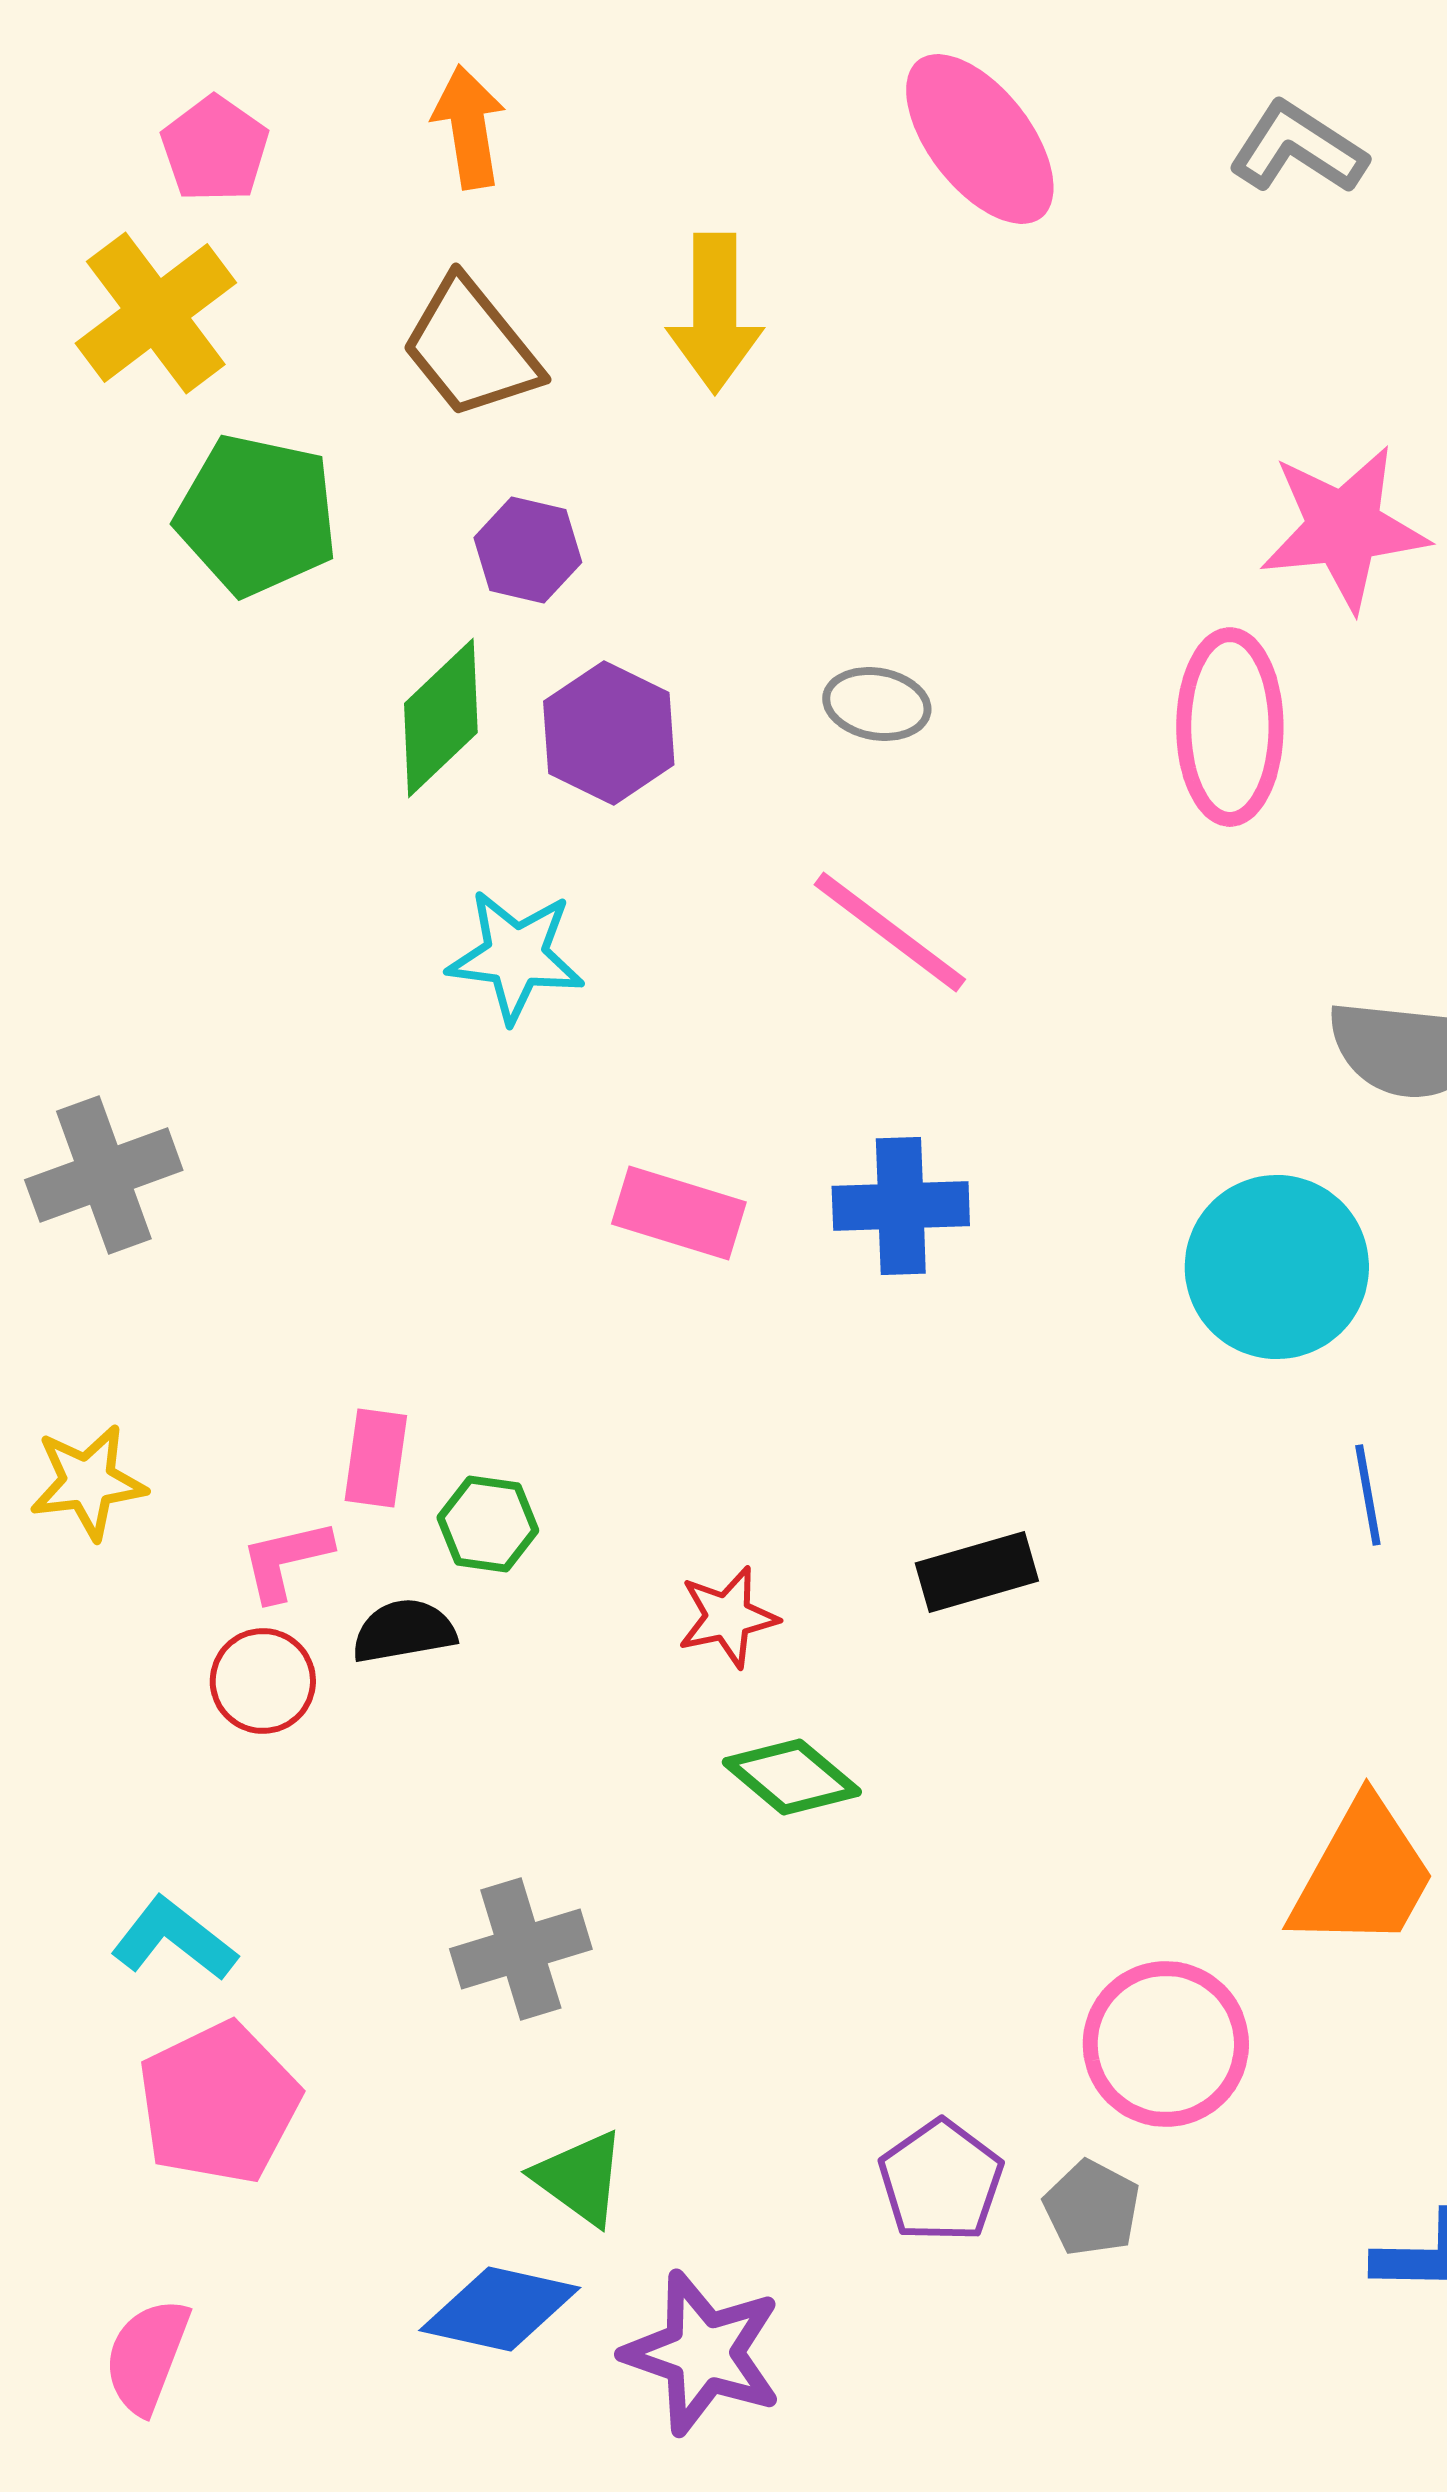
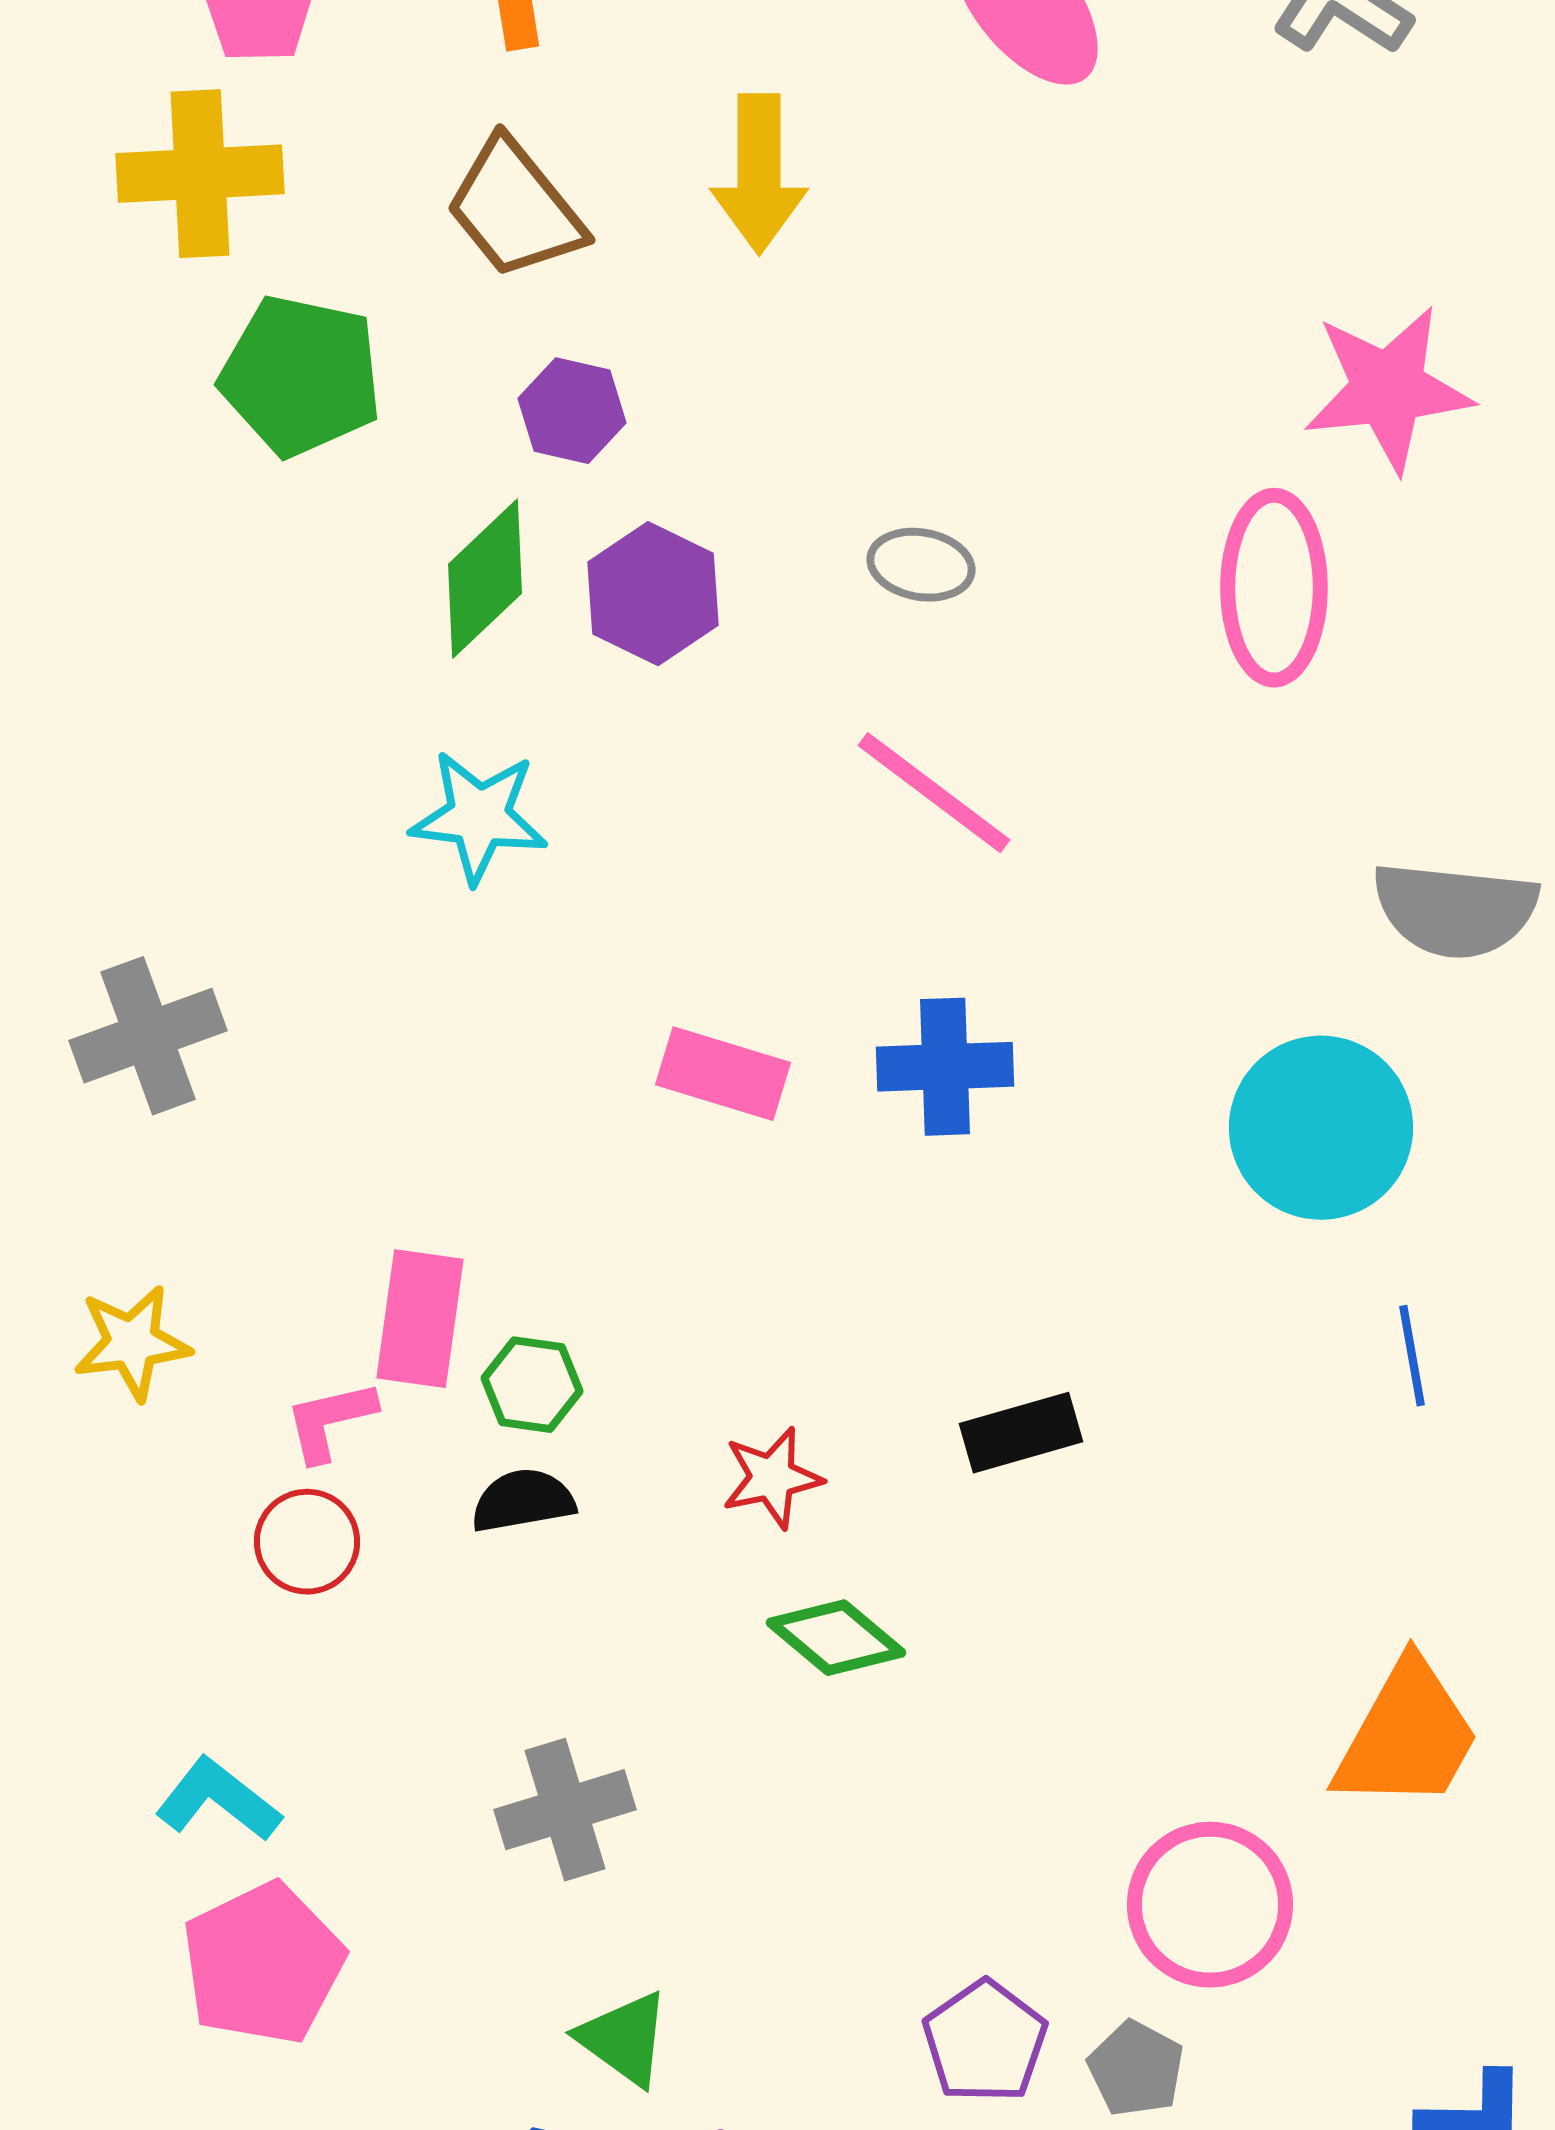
yellow cross: (156, 313) -> (200, 174), turned 34
cyan star: (516, 956) -> (479, 817), moved
pink rectangle: (376, 1458) -> (420, 1319), size x1.4
black semicircle: (404, 1631) -> (523, 1501), moved

